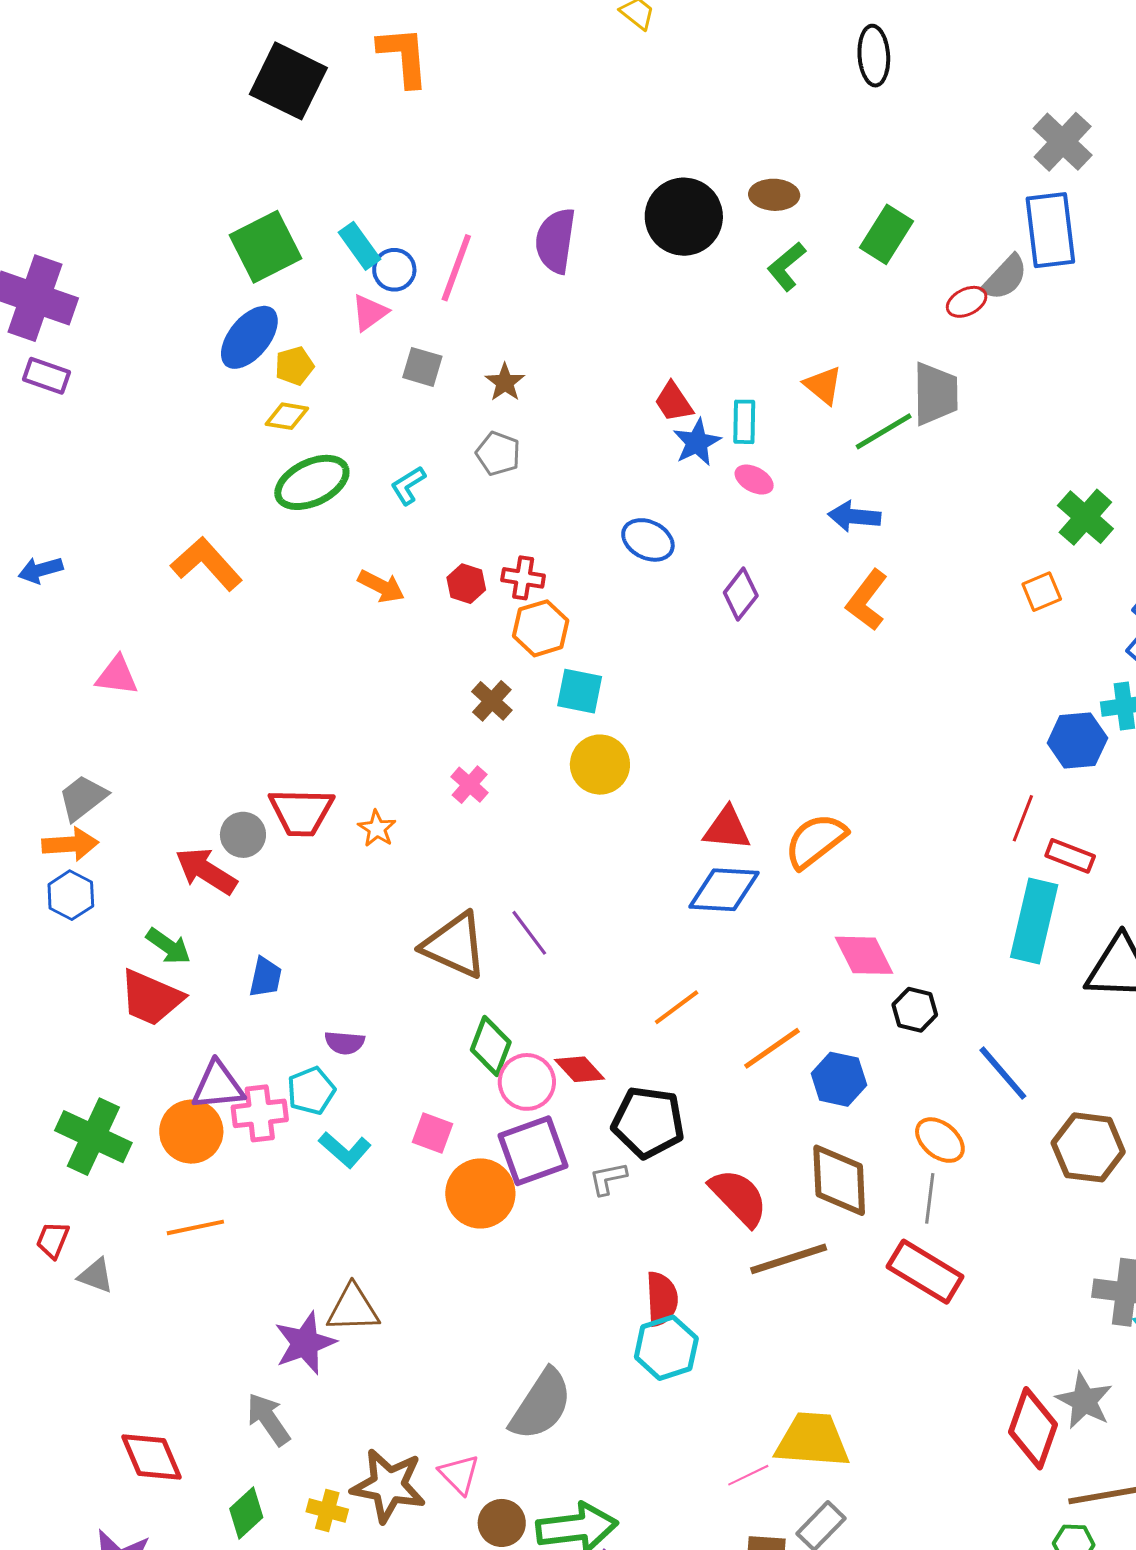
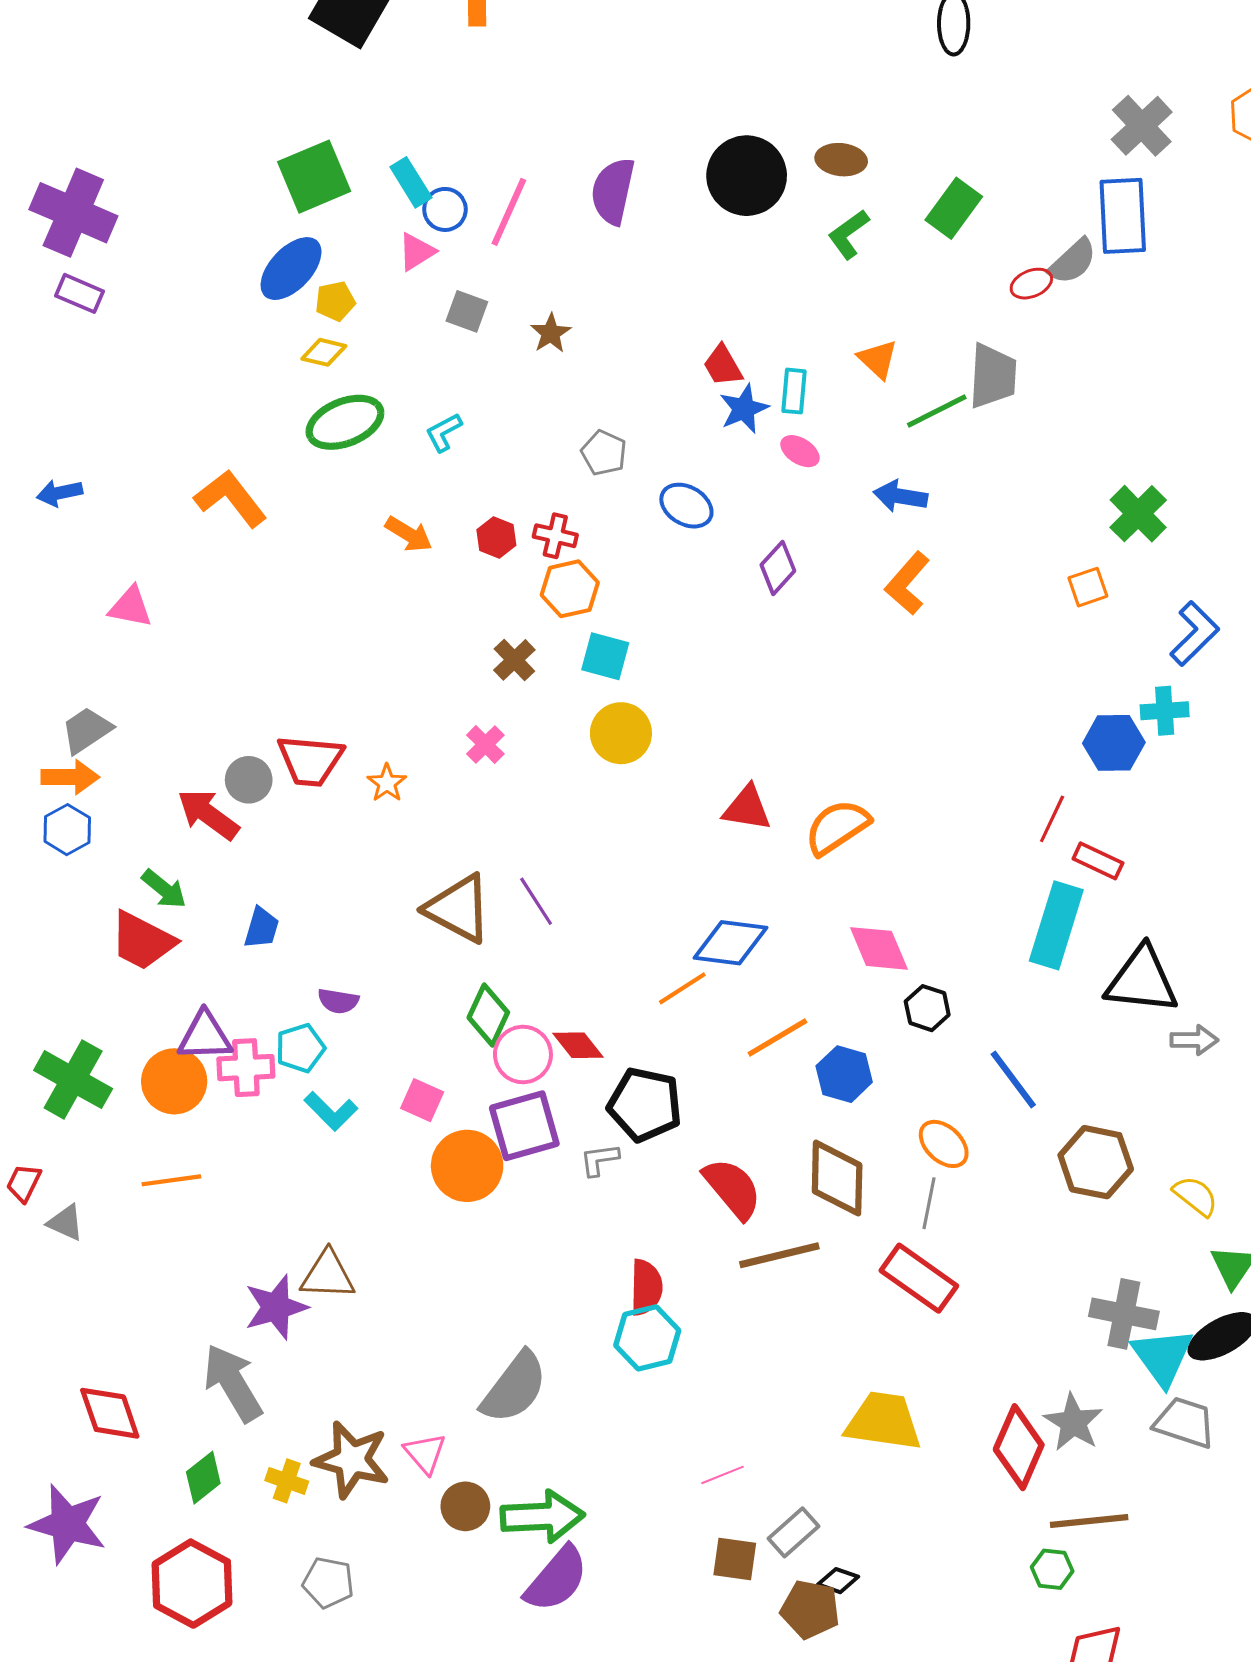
gray pentagon: (498, 454) -> (604, 453), moved
blue diamond: (724, 890) -> (731, 943), moved
gray arrow: (268, 1419) -> (233, 1383), size x1.4
yellow trapezoid: (812, 1440) -> (883, 1421), moved

